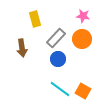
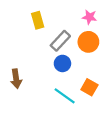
brown arrow: (22, 48) -> (16, 79), moved
orange square: (83, 91) -> (89, 87), moved

